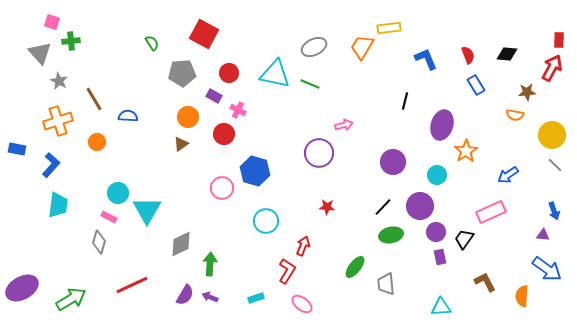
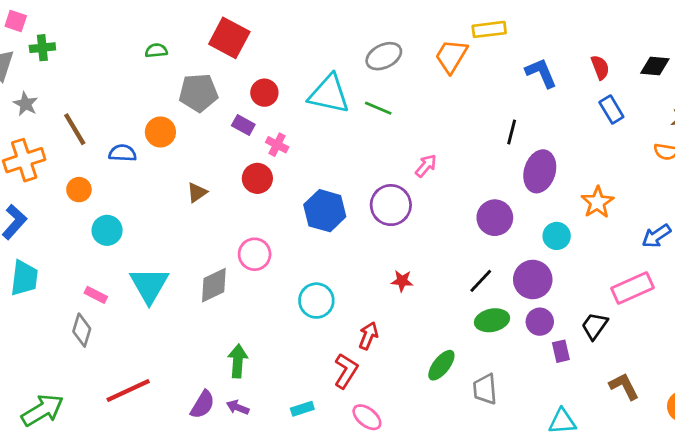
green semicircle: (152, 43) -> (156, 51), turned -63
orange circle: (188, 117) -> (160, 132), moved
pink arrow: (344, 125) -> (426, 166), turned -36
purple ellipse: (442, 125) -> (540, 171), moved
blue hexagon: (255, 171) -> (325, 211), moved
cyan circle: (118, 193) -> (107, 230), moved
purple circle: (436, 232) -> (540, 322), moved
gray diamond: (181, 244) -> (214, 285), moved

